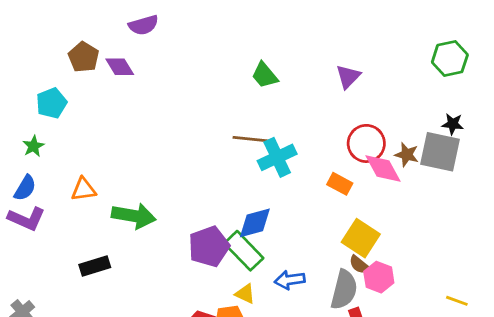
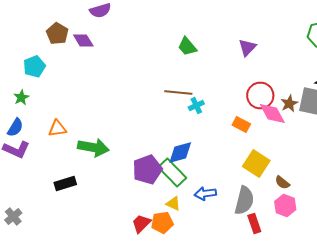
brown star: (407, 155) -> (289, 104), turned 30
cyan cross: (277, 157) -> (196, 106), size x0.6
brown semicircle: (359, 265) -> (282, 182), moved
pink hexagon: (379, 277) -> (285, 206), moved

